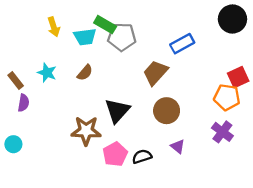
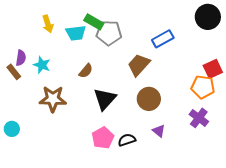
brown semicircle: (85, 73) -> (86, 71), moved
purple semicircle: (23, 103) -> (21, 58), moved
brown star: (86, 131) -> (53, 99), moved

